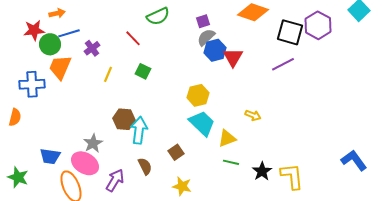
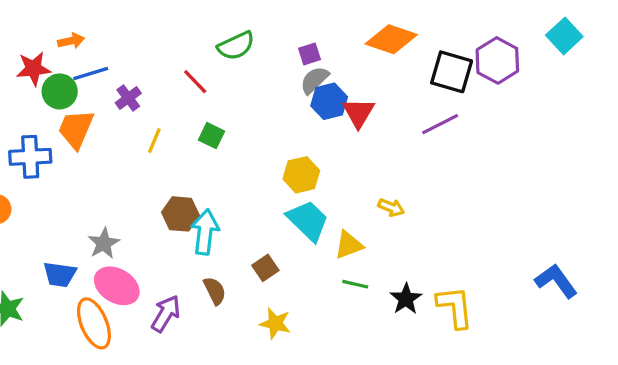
gray star: (93, 143) -> (104, 243), moved

